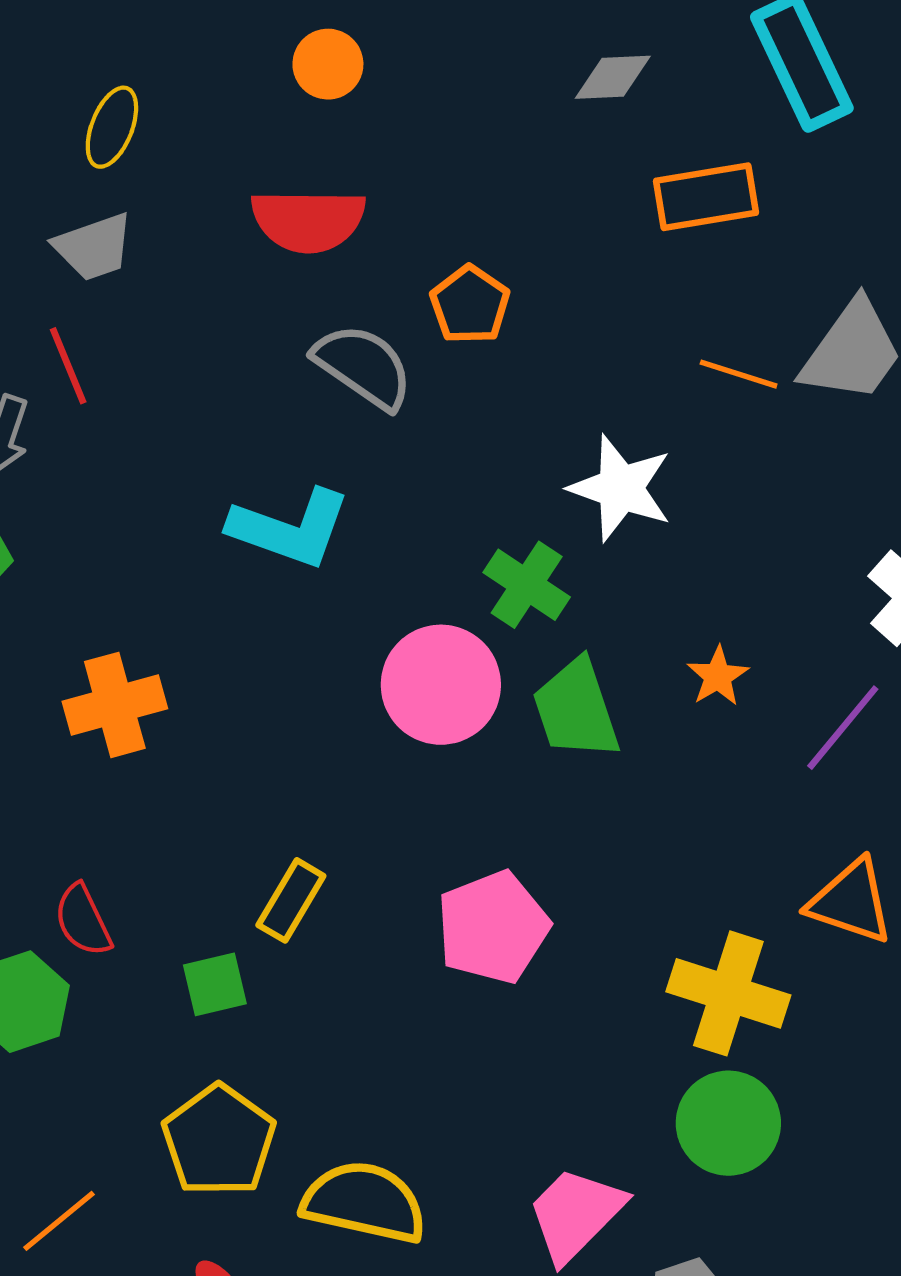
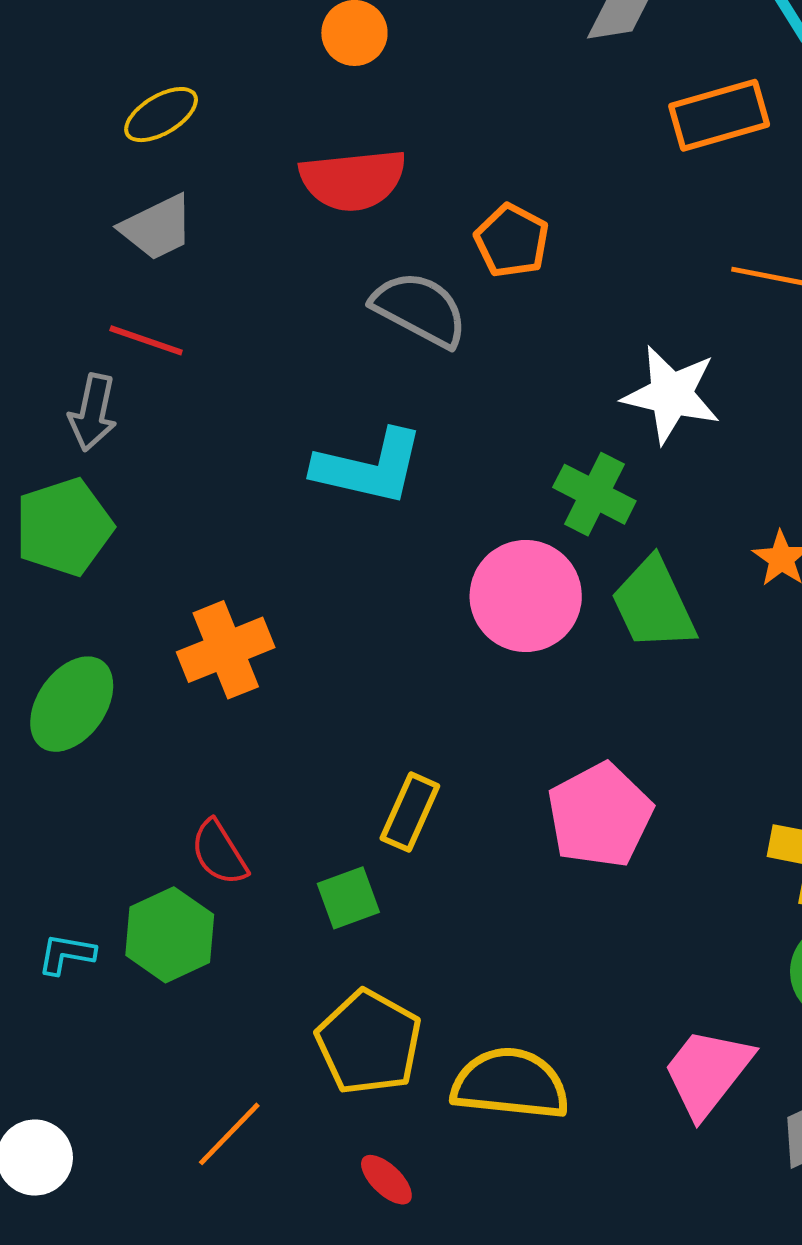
yellow ellipse: (112, 127) -> (161, 115), turned 44
red line: (68, 366) -> (146, 340), turned -42

